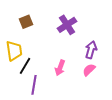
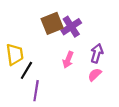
brown square: (26, 22) -> (52, 23), moved, size x1.5
pink arrow: (60, 68) -> (68, 60), moved

